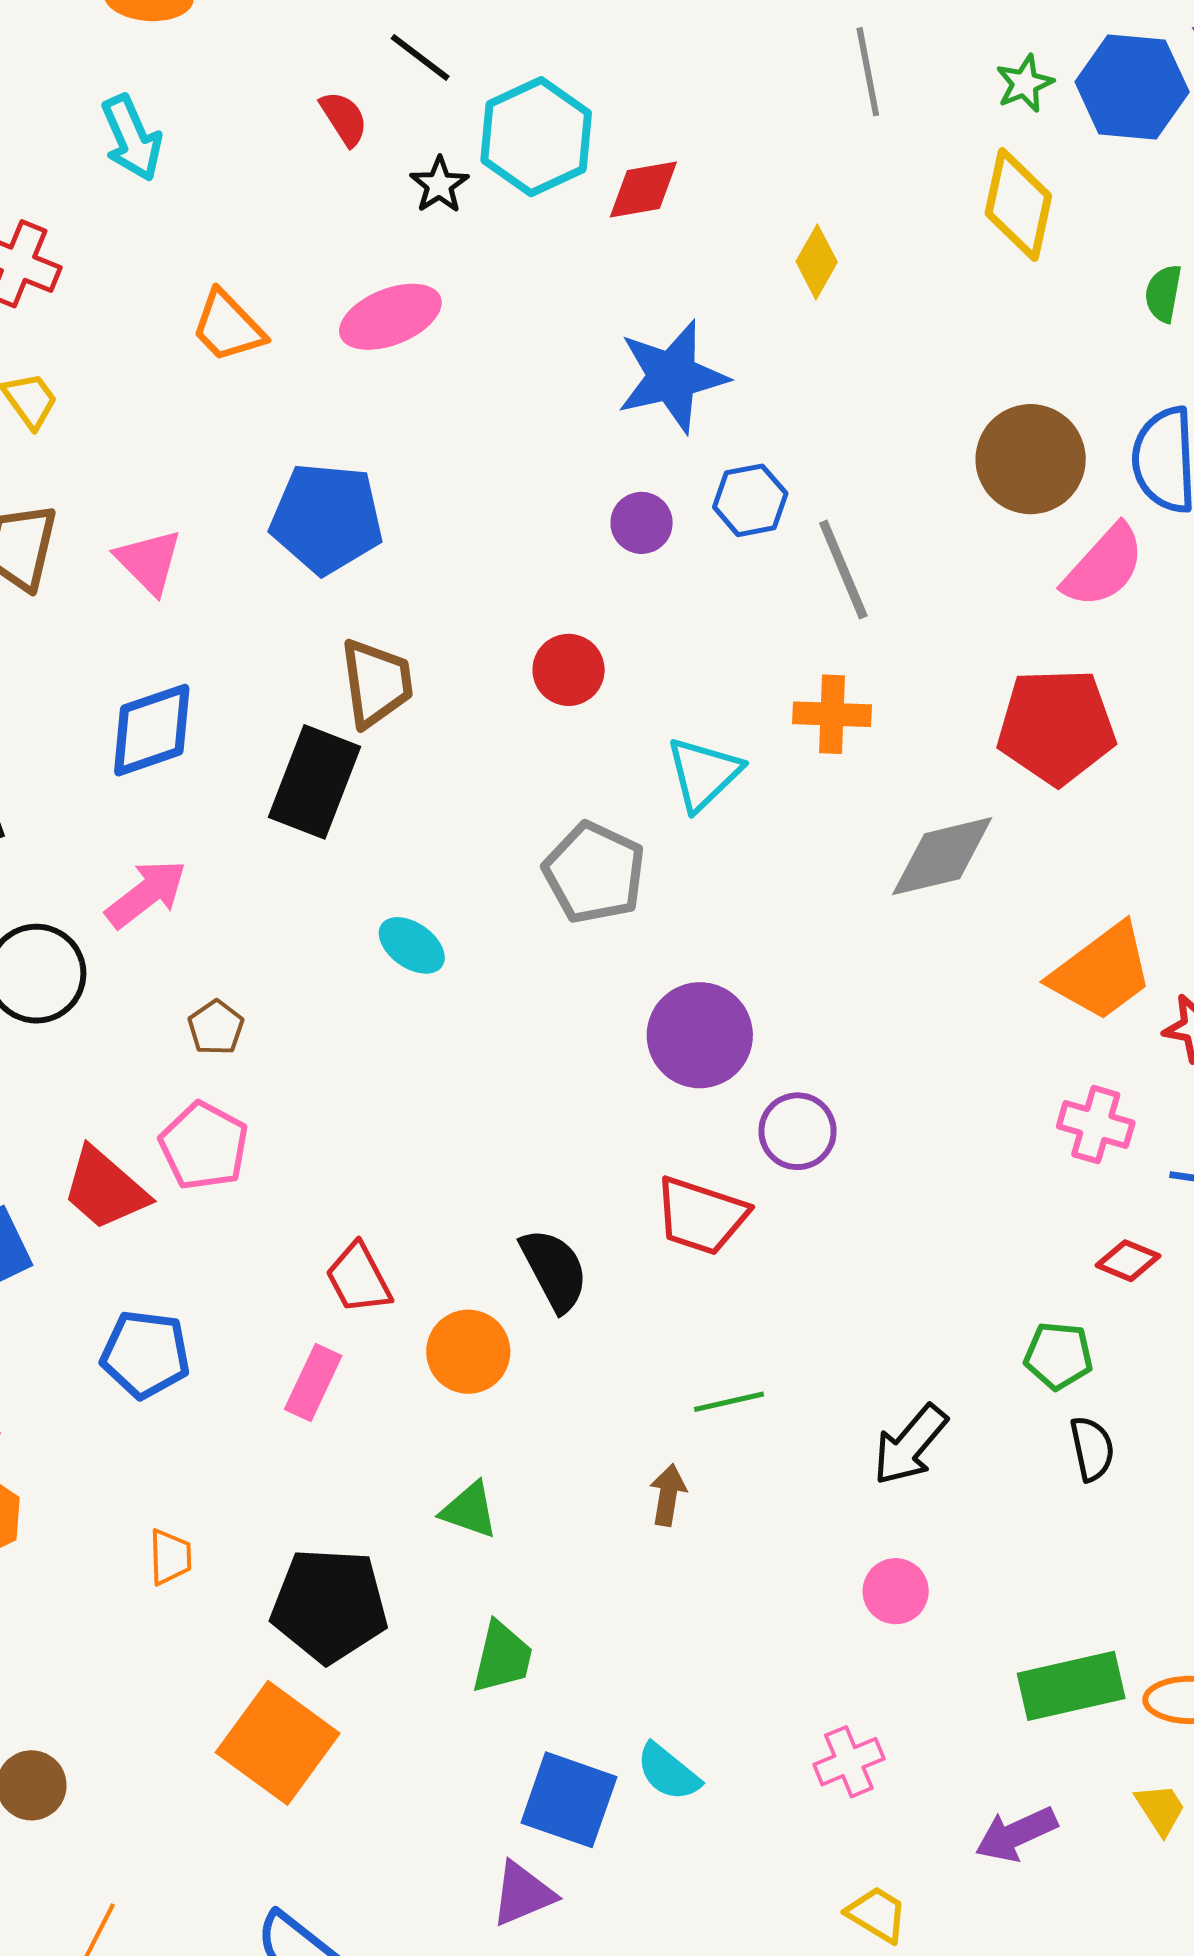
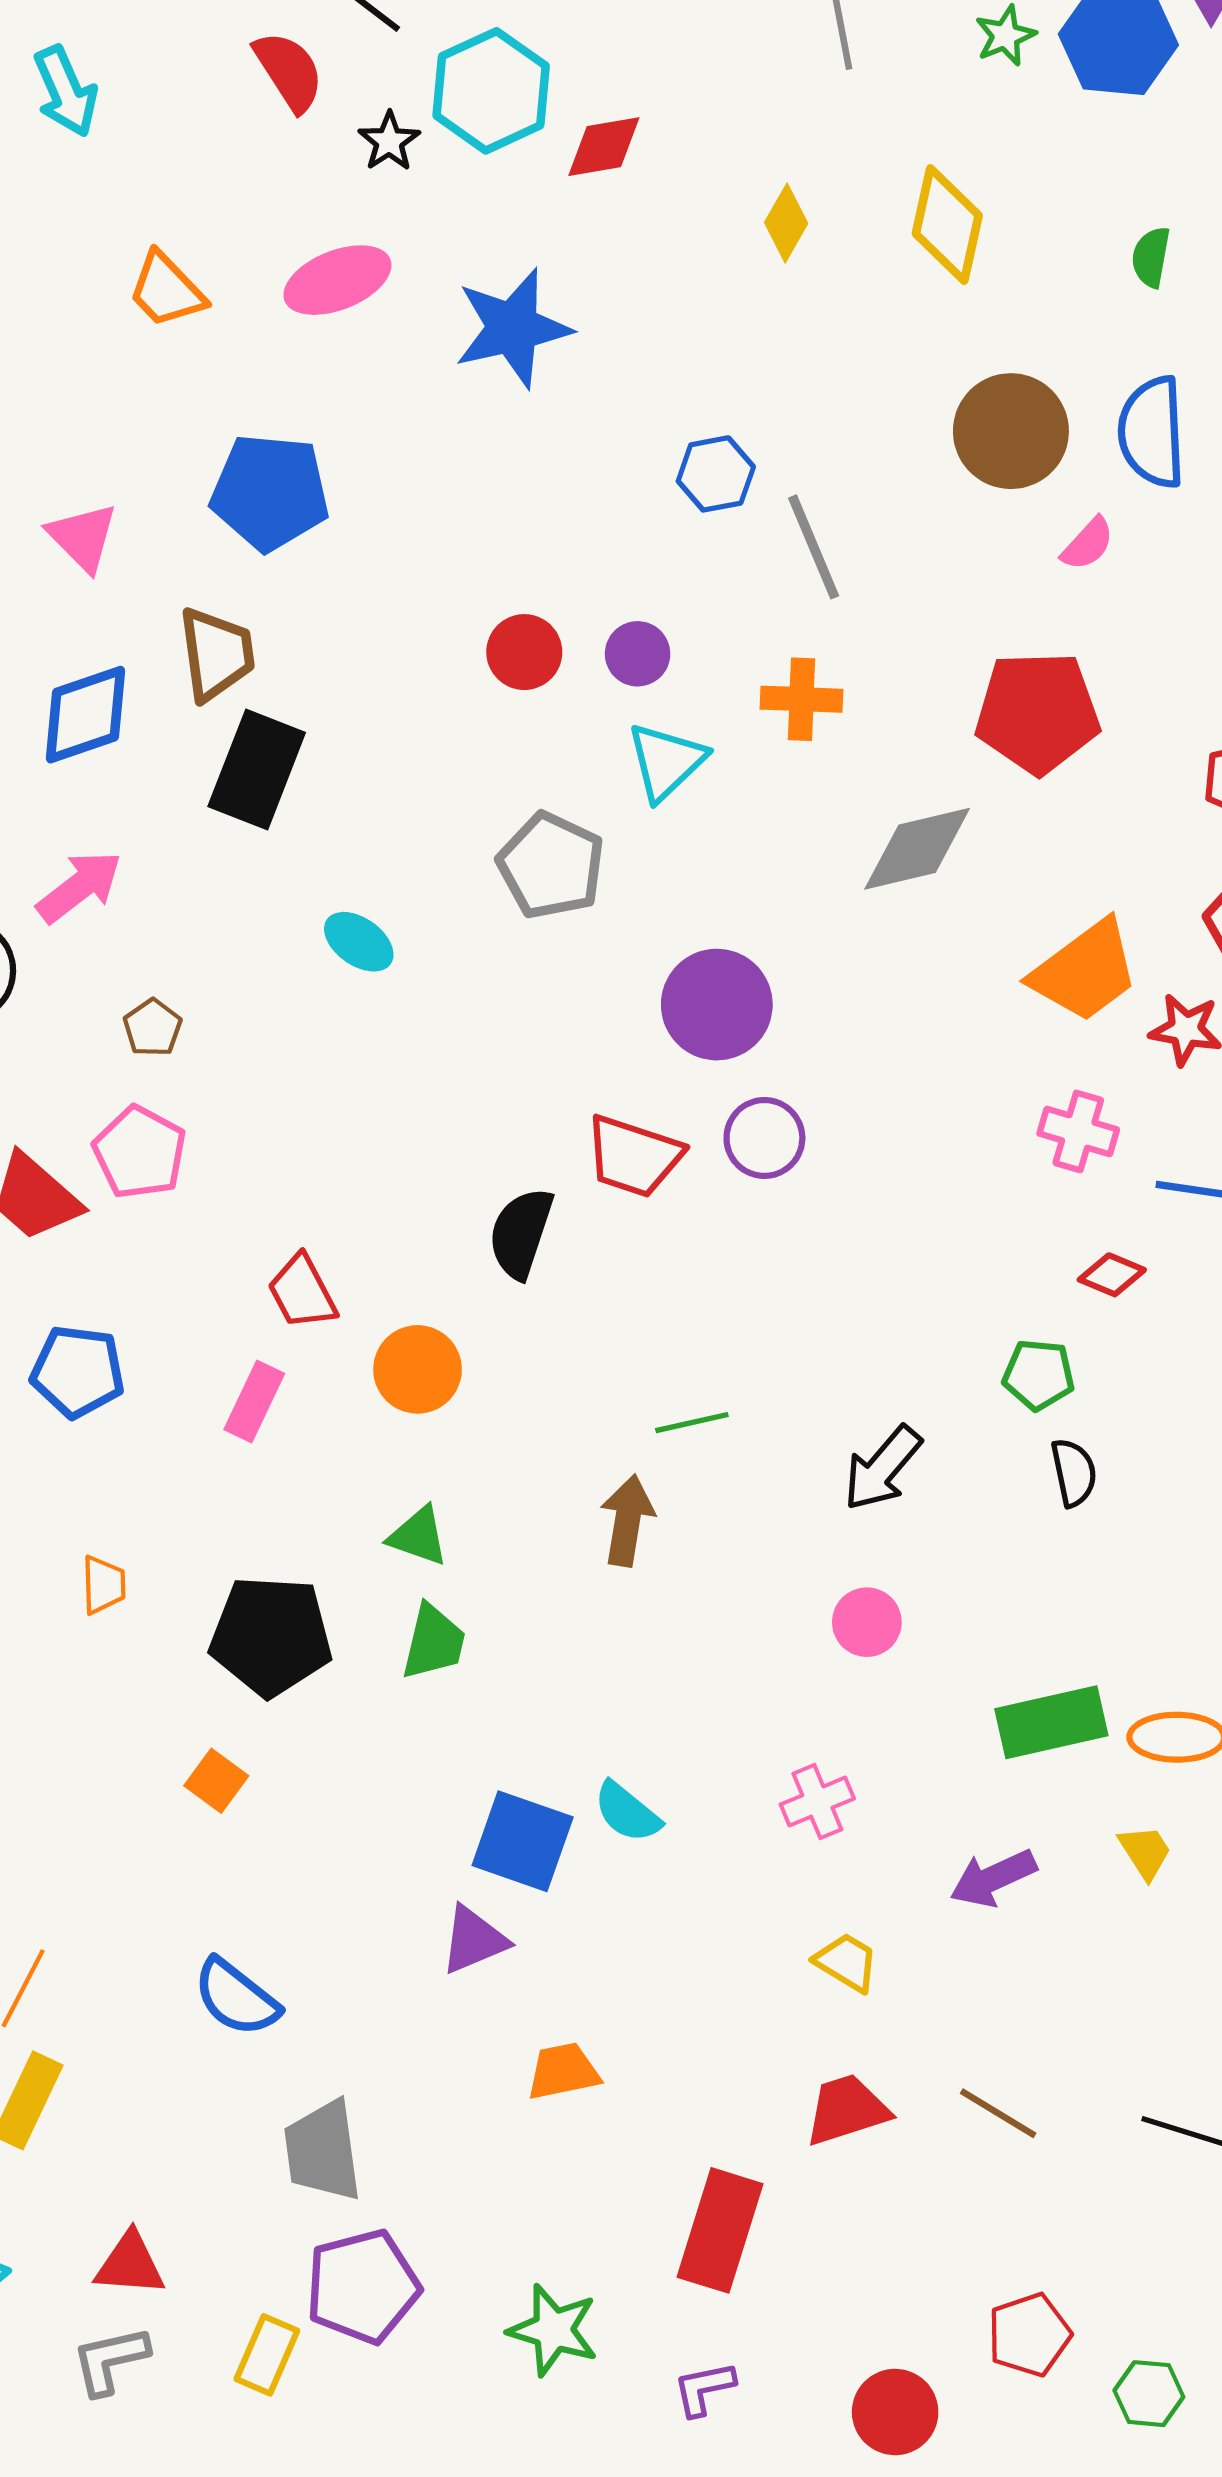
red semicircle: (344, 118) -> (289, 71), size x1.4
yellow diamond: (1018, 205) -> (947, 225), moved
blue star: (672, 377) -> (513, 328), moved
purple circle: (642, 523) -> (638, 654), moved
pink semicircle: (1104, 566) -> (1088, 544), size x0.6
brown trapezoid: (376, 683) -> (216, 654), moved
purple circle: (700, 1035) -> (717, 1005), moved
red trapezoid: (701, 1216) -> (634, 1156), moved
black semicircle: (554, 1270) -> (521, 1233), moved, turned -134
brown arrow: (668, 1495) -> (627, 1520), size x1.4
green trapezoid: (502, 1657) -> (434, 1642), moved
orange square: (278, 1743) -> (216, 1781), size x0.5

